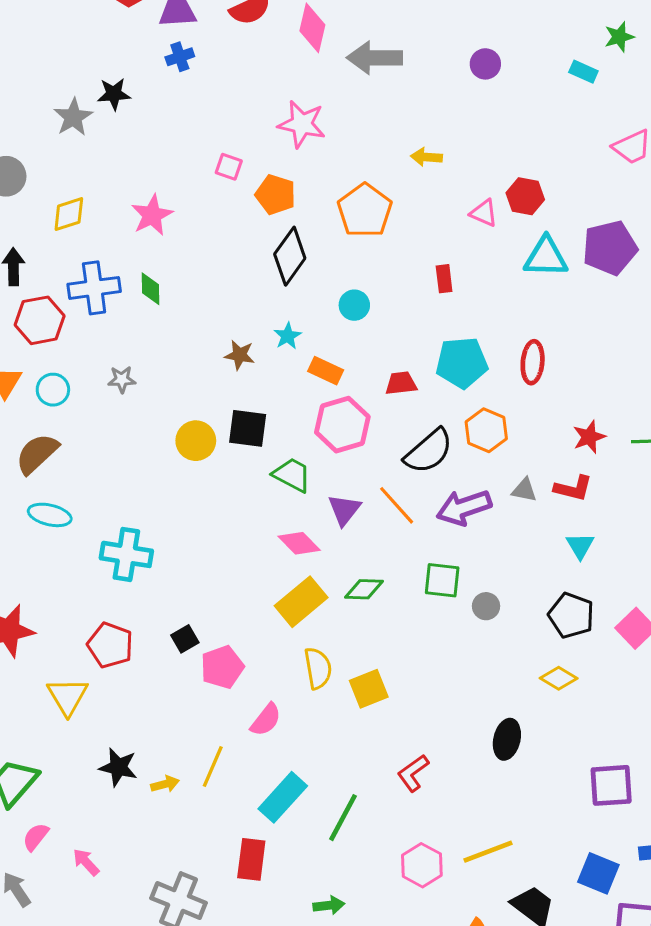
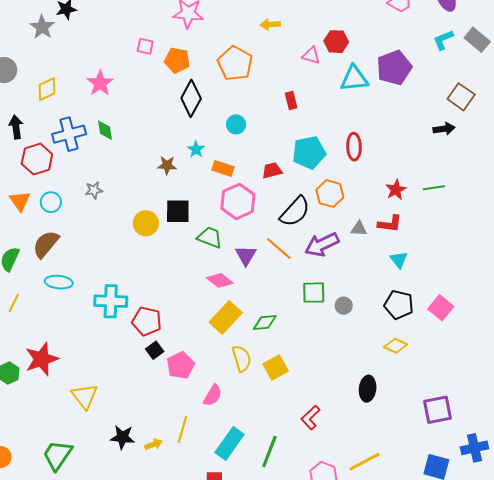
green diamond: (364, 589) -> (265, 322), moved
red pentagon: (110, 645) -> (147, 321), moved

